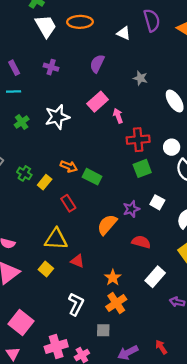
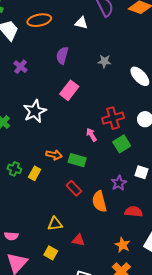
purple cross: (51, 67) -> (21, 67), turned 32
pink arrow: (118, 116) -> (91, 135), moved
red rectangle: (68, 203) -> (74, 188), moved
orange semicircle: (107, 225) -> (99, 202), turned -45
yellow triangle: (56, 239) -> (55, 224), size x0.7
orange star: (113, 278) -> (123, 245), moved

